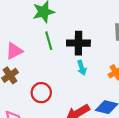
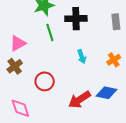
black cross: (78, 43) -> (76, 19), moved

